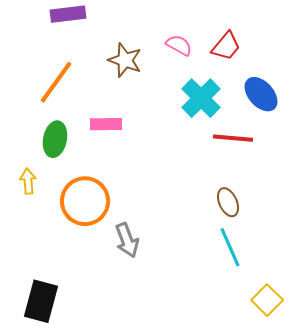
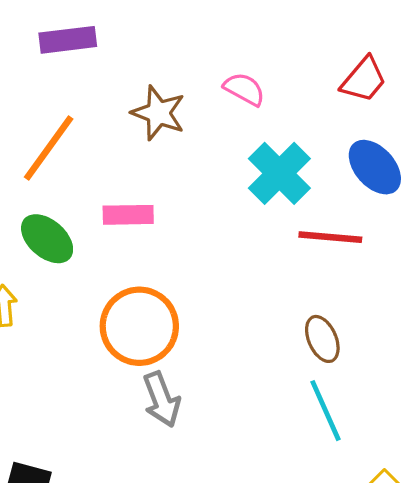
red trapezoid: (226, 46) -> (364, 80), moved
green ellipse: (55, 139) -> (47, 239), turned -60
orange circle: (85, 201) -> (139, 326), moved

